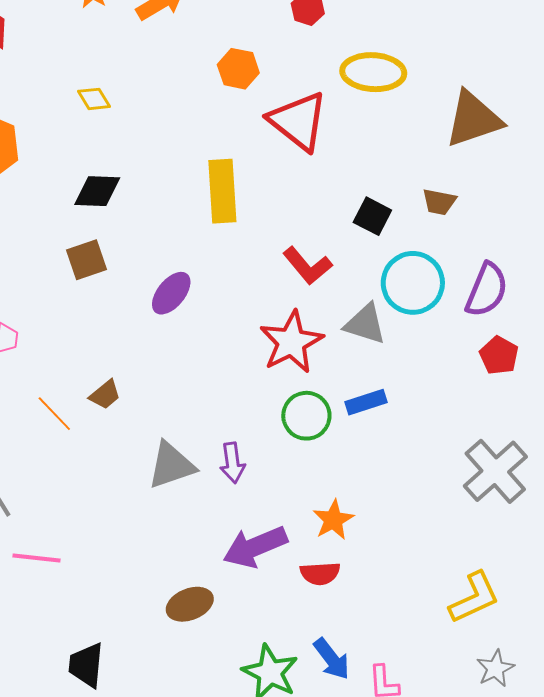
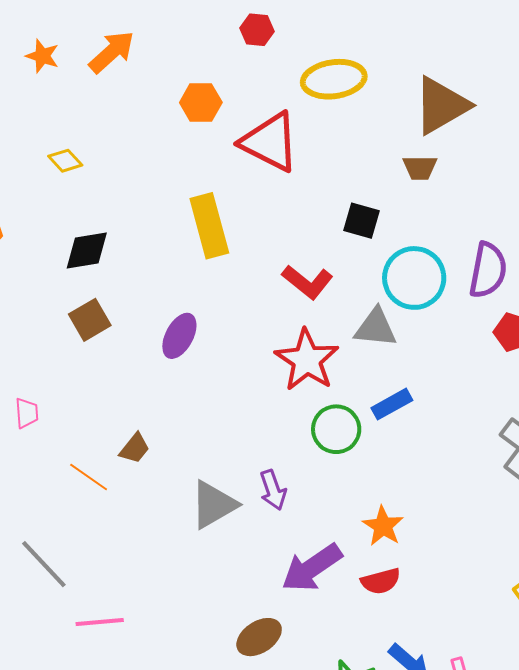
brown trapezoid: (439, 202) -> (420, 168), moved

